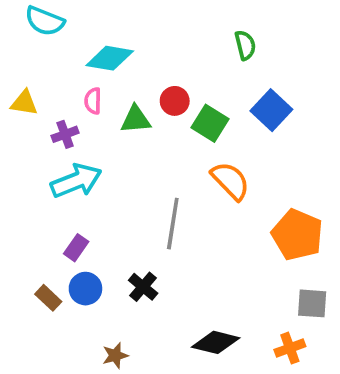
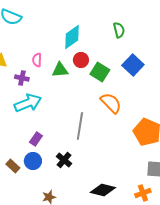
cyan diamond: (110, 58) -> (72, 37), moved, turned -45
purple cross: (65, 134) -> (22, 78), turned 32
purple rectangle: (76, 248) -> (36, 139), moved

